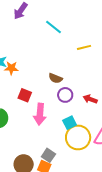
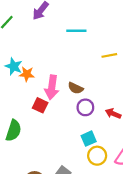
cyan line: (53, 27) -> (76, 31), turned -42
pink arrow: (40, 114) -> (52, 87), moved
yellow circle: (78, 137) -> (97, 156), size x0.7

